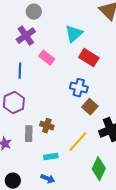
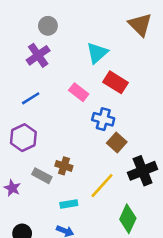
pink rectangle: (47, 58) -> (79, 92), moved
blue line: (20, 71) -> (31, 98), turned 56
gray rectangle: (29, 134) -> (42, 176), turned -63

